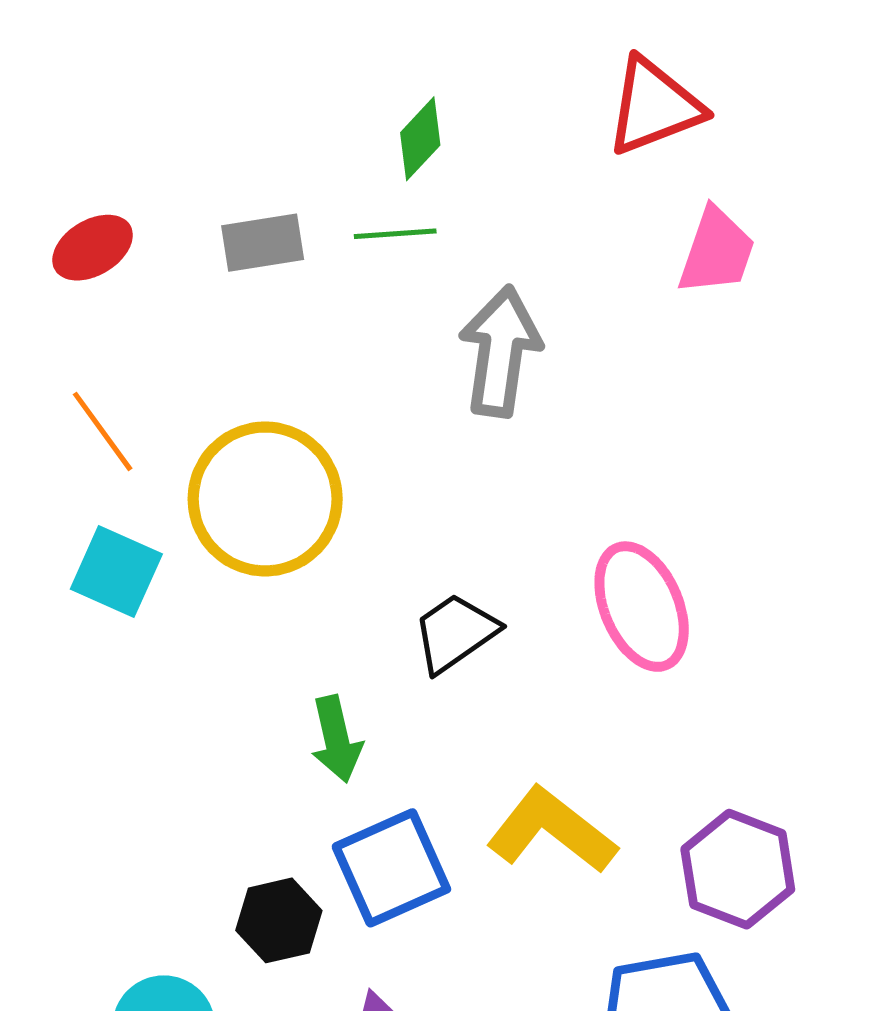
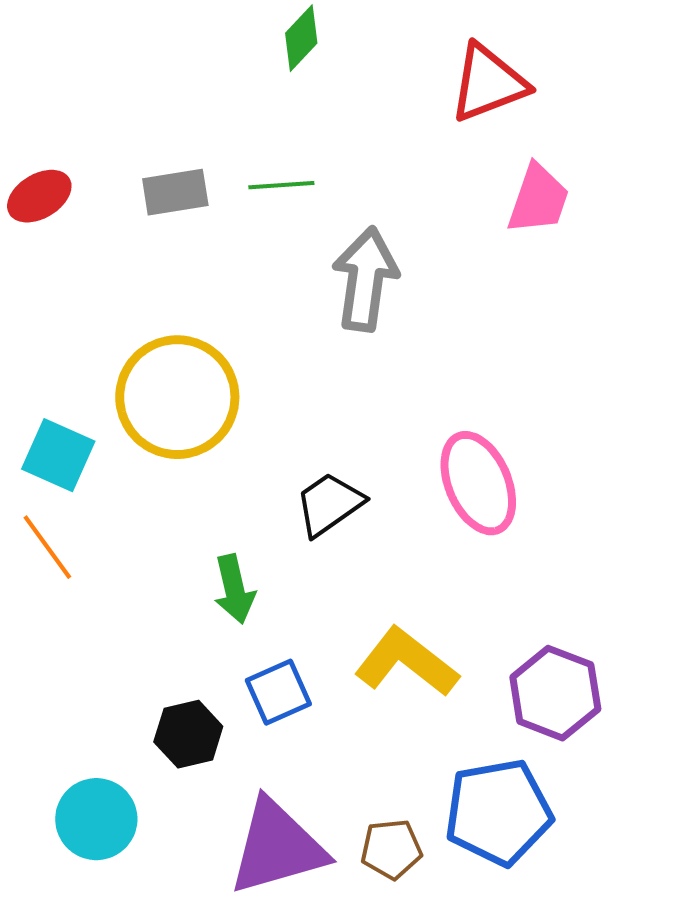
green diamond: (420, 139) -> (301, 38), moved
orange line: (103, 431) -> (47, 547), moved
blue square: (391, 868) -> (278, 692), size x0.7

